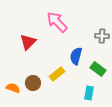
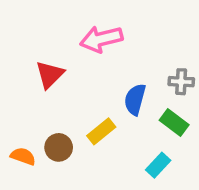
pink arrow: (57, 22) -> (101, 39), turned -60
gray cross: (102, 36) -> (181, 82), moved
cyan rectangle: (89, 93) -> (158, 165), turned 32

